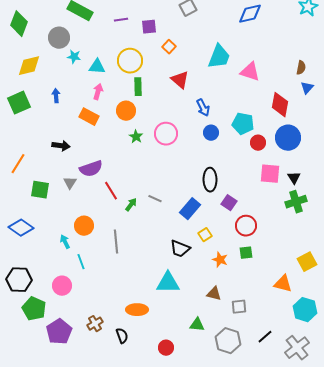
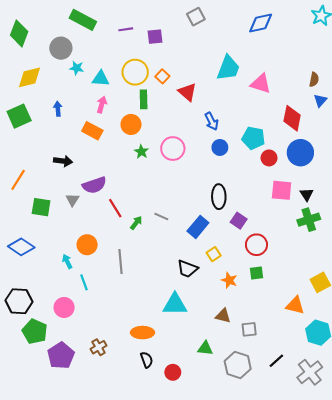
orange square: (169, 47) -> (162, 76), moved
black semicircle: (122, 336) -> (147, 360), moved

